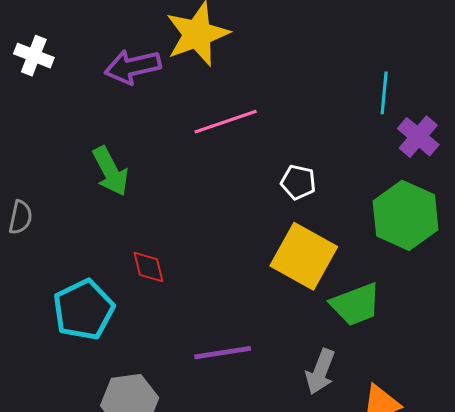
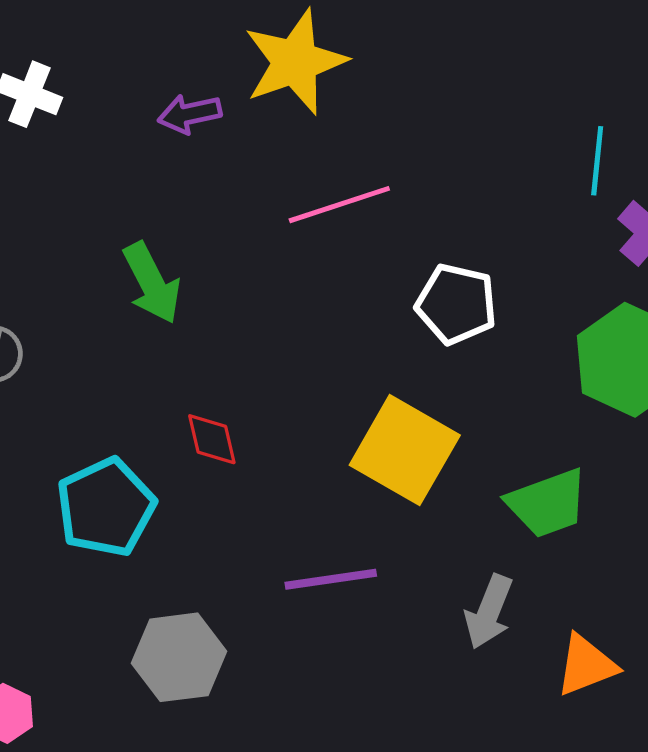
purple arrow: (133, 67) -> (190, 114), size x0.7
white pentagon: (298, 182) -> (456, 304), size x1.4
yellow square: (304, 256) -> (405, 450), moved

